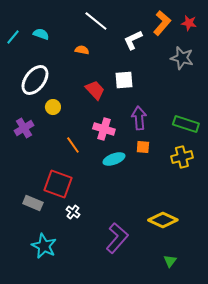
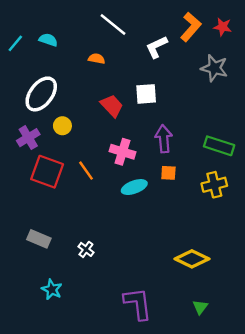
purple cross: (24, 128) -> (28, 138), moved
red square: (58, 184) -> (47, 172), moved
purple L-shape: (117, 238) -> (138, 304), moved, turned -48
cyan star: (44, 246) -> (52, 289), size x0.7

